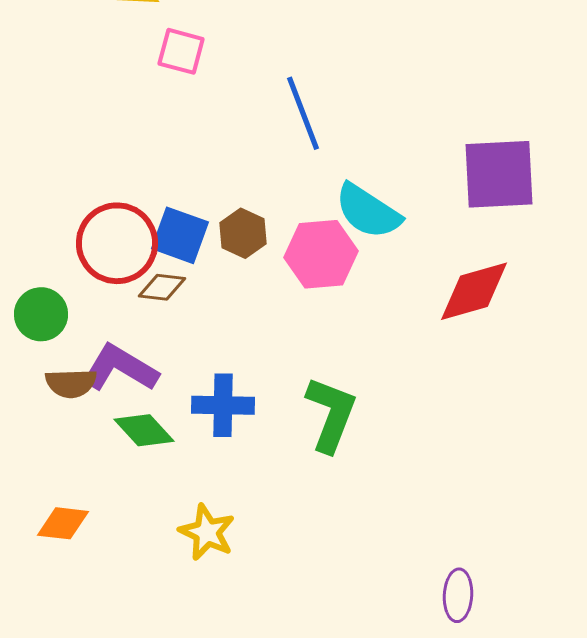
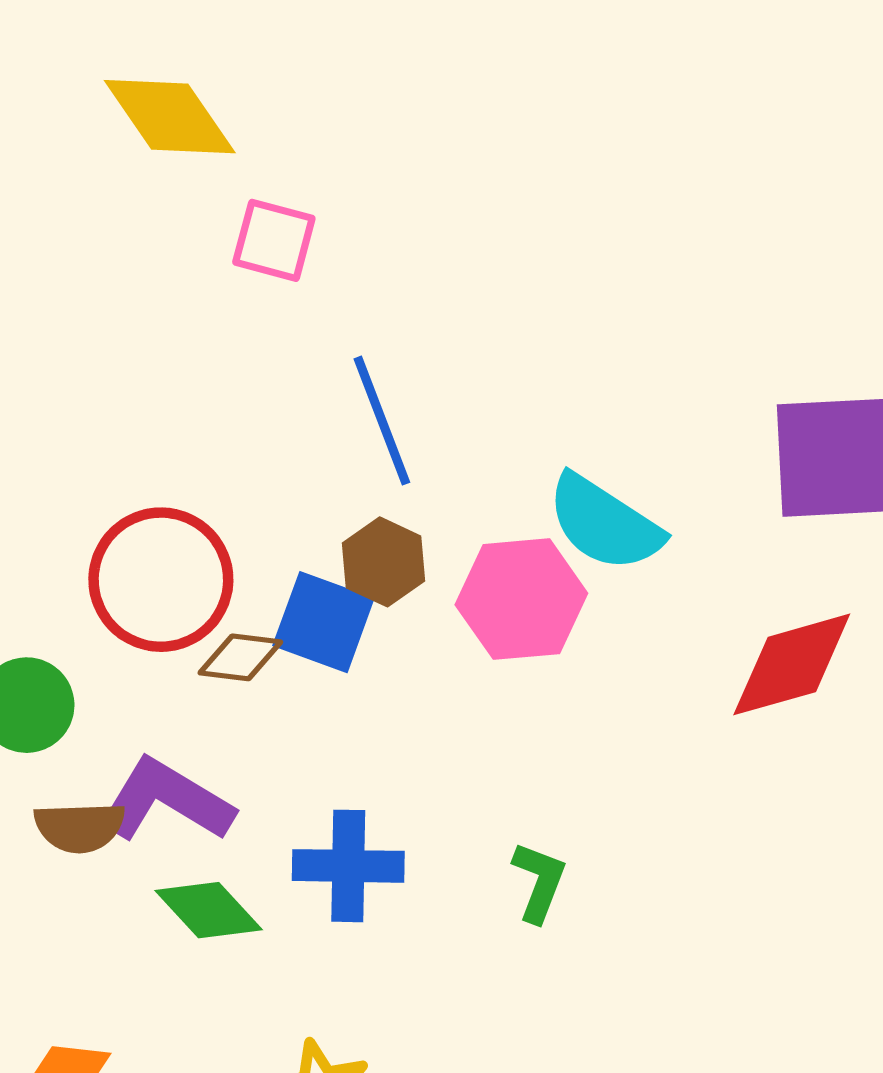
blue line: (303, 113) -> (382, 421), moved
blue square: (180, 235) -> (323, 622), moved
green L-shape: (331, 414) -> (539, 882), size x0.6

